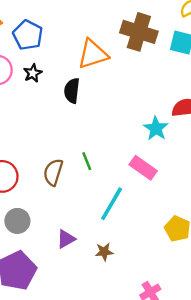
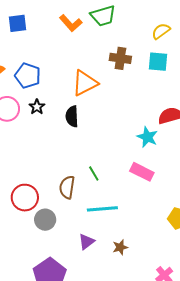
brown cross: (139, 32) -> (120, 58), size x0.7
cyan line: (112, 204) -> (102, 209), moved, turned 64
gray circle: (17, 221) -> (45, 220), moved

